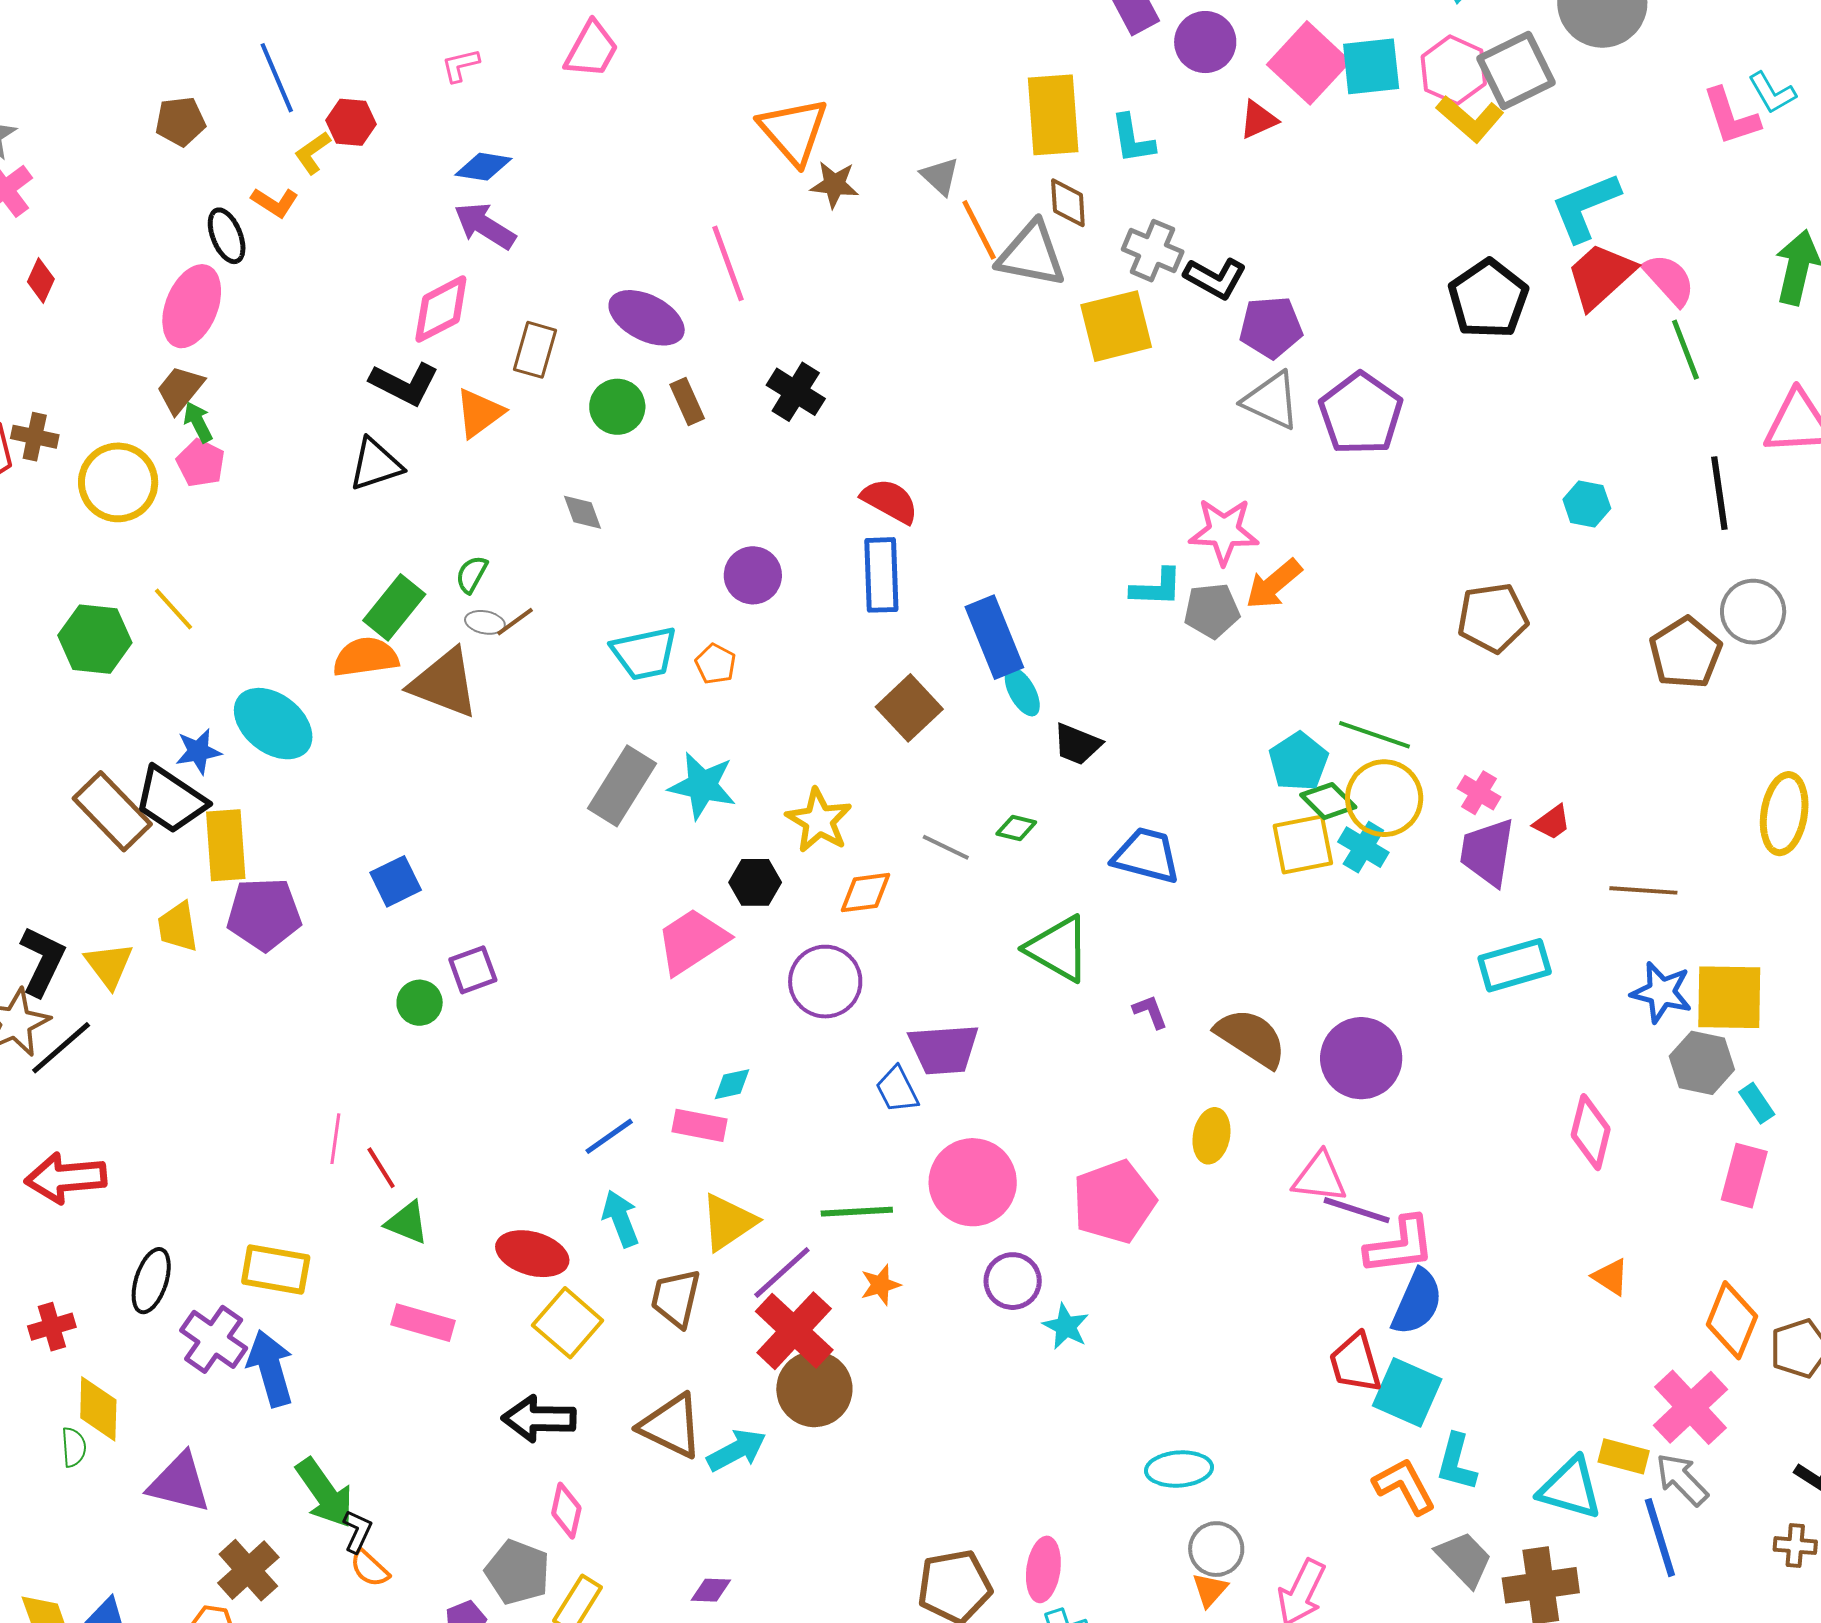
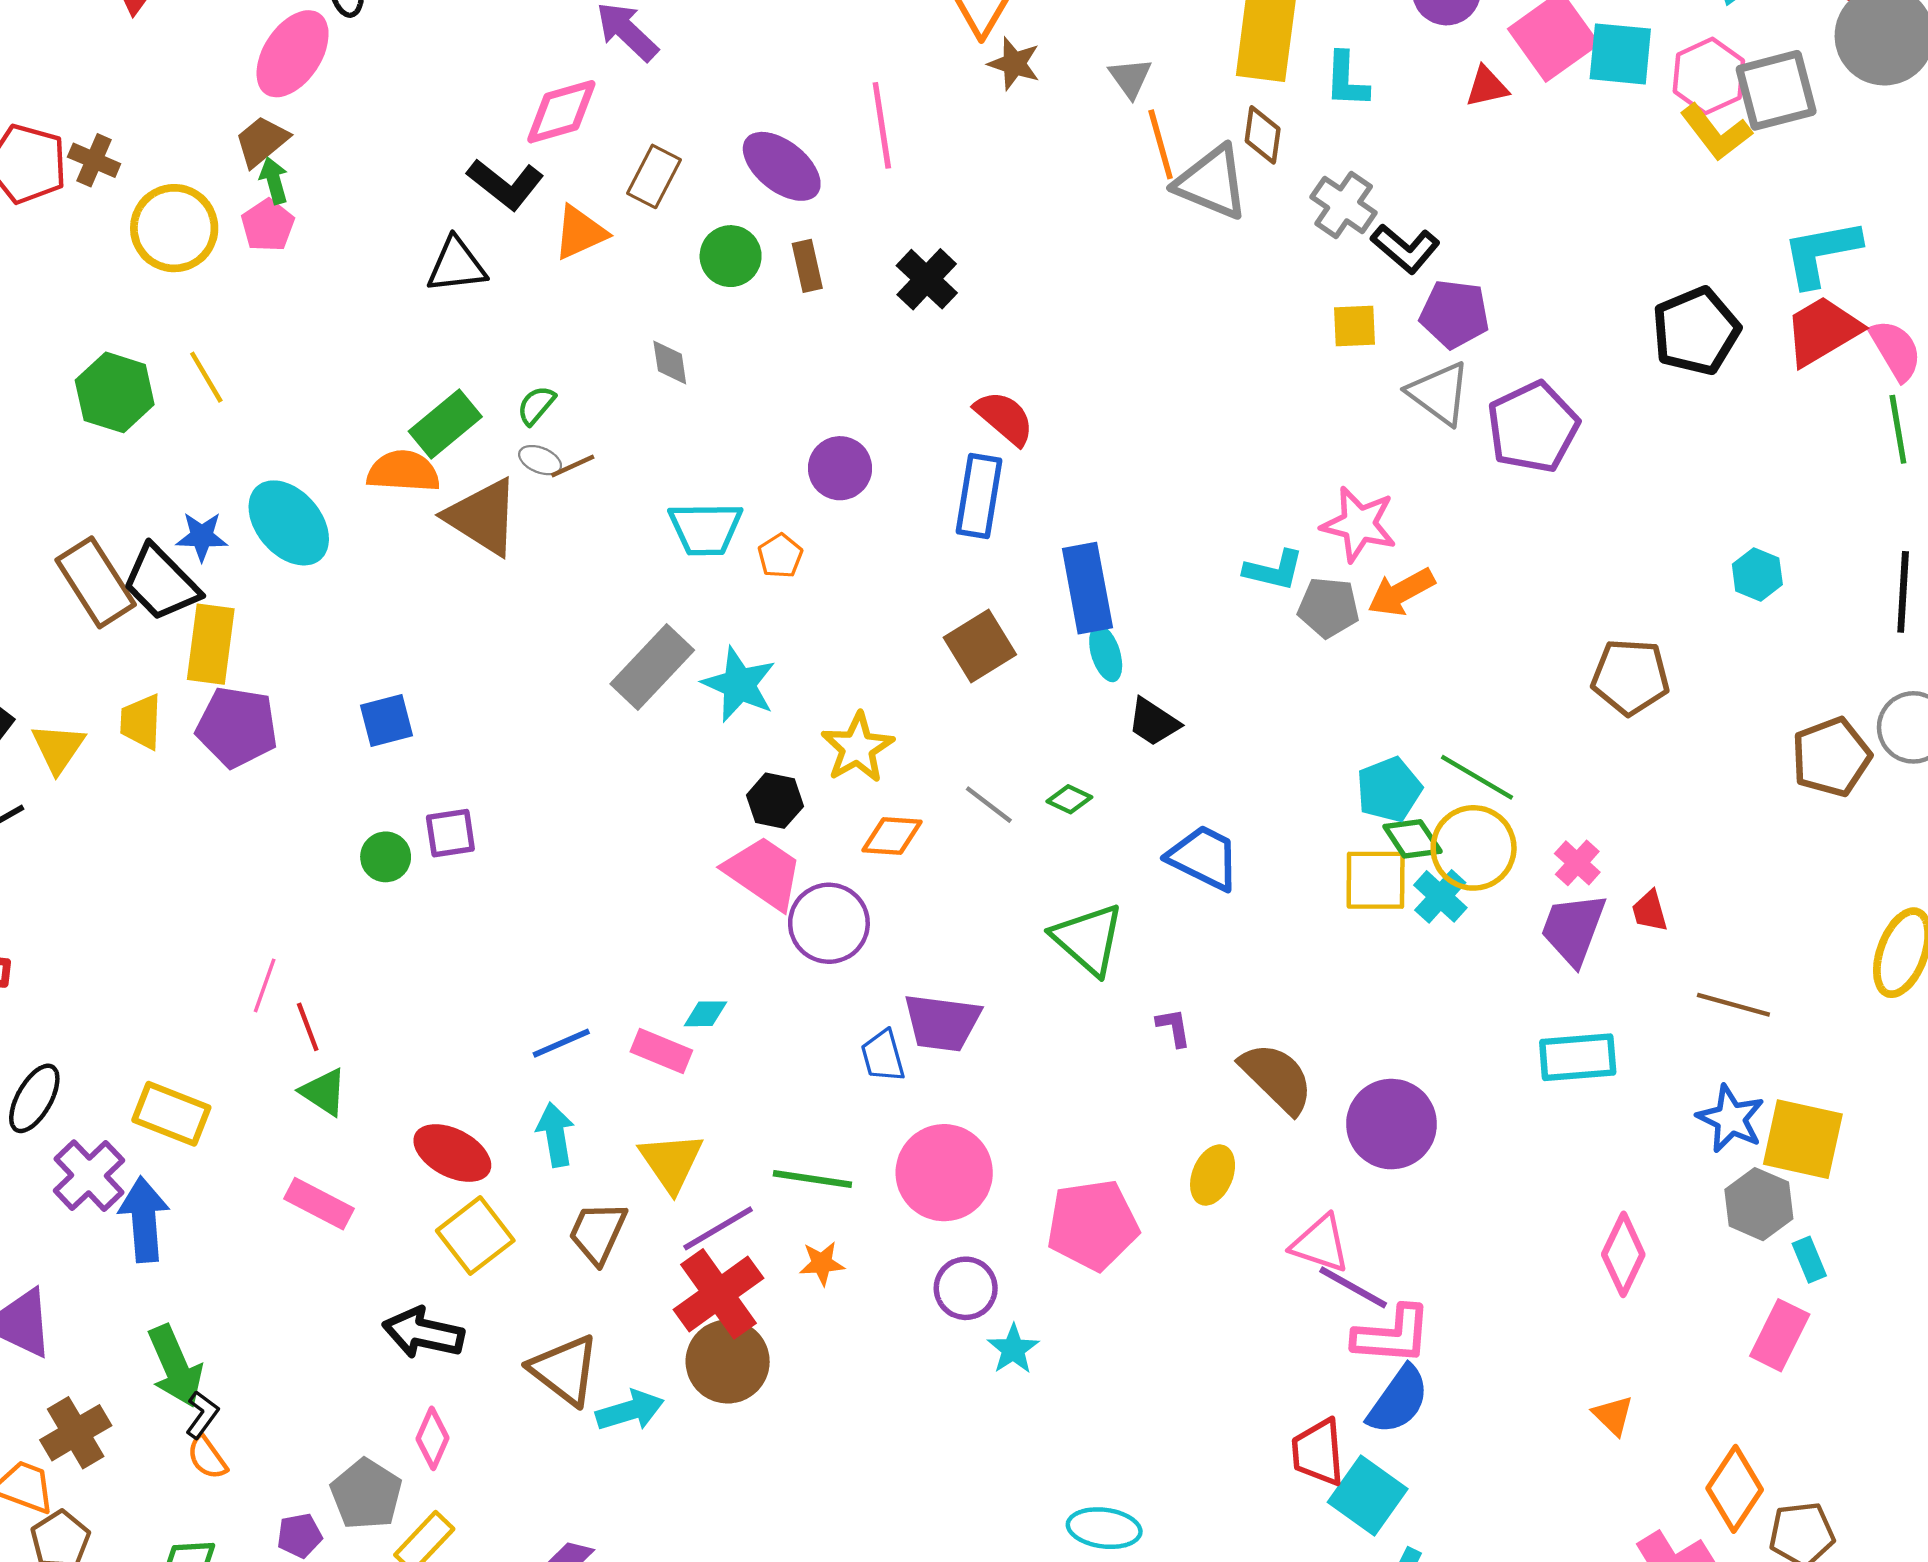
yellow square: (1116, 326) -> (1354, 326), moved, size x0.6
red trapezoid: (1552, 822) -> (1650, 911), turned 99
pink trapezoid: (692, 941) -> (764, 873), moved, turned 56
yellow triangle: (728, 1222) -> (671, 1162), turned -42

